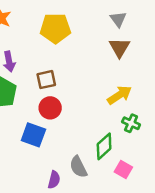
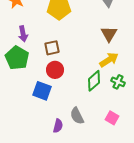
brown triangle: (120, 48) -> (109, 34), moved
green diamond: (104, 146) -> (94, 81), moved

